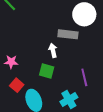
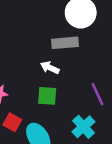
white arrow: (53, 50) -> (50, 68), turned -40

